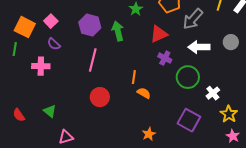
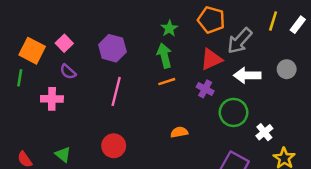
green arrow: (118, 31) -> (164, 56), moved
red triangle: (159, 34) -> (211, 59), moved
orange line: (134, 77) -> (167, 82), moved, turned 64
orange semicircle: (144, 93) -> (179, 132), turned -40
red circle: (100, 97) -> (114, 146), moved

